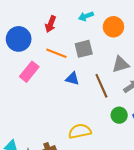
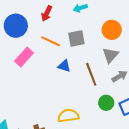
orange circle: (113, 27) -> (112, 30), moved
gray triangle: (121, 64) -> (110, 55), turned -36

